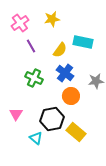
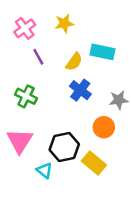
green cross: (34, 78) -> (26, 96), moved
orange circle: (71, 96) -> (104, 127), moved
pink triangle: (16, 114) -> (20, 141), size x1.6

